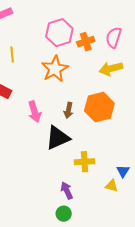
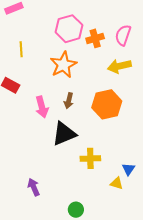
brown arrow: (68, 110) -> (69, 101), moved
purple arrow: (67, 190) -> (34, 187), moved
green circle: (64, 214) -> (76, 210), moved

